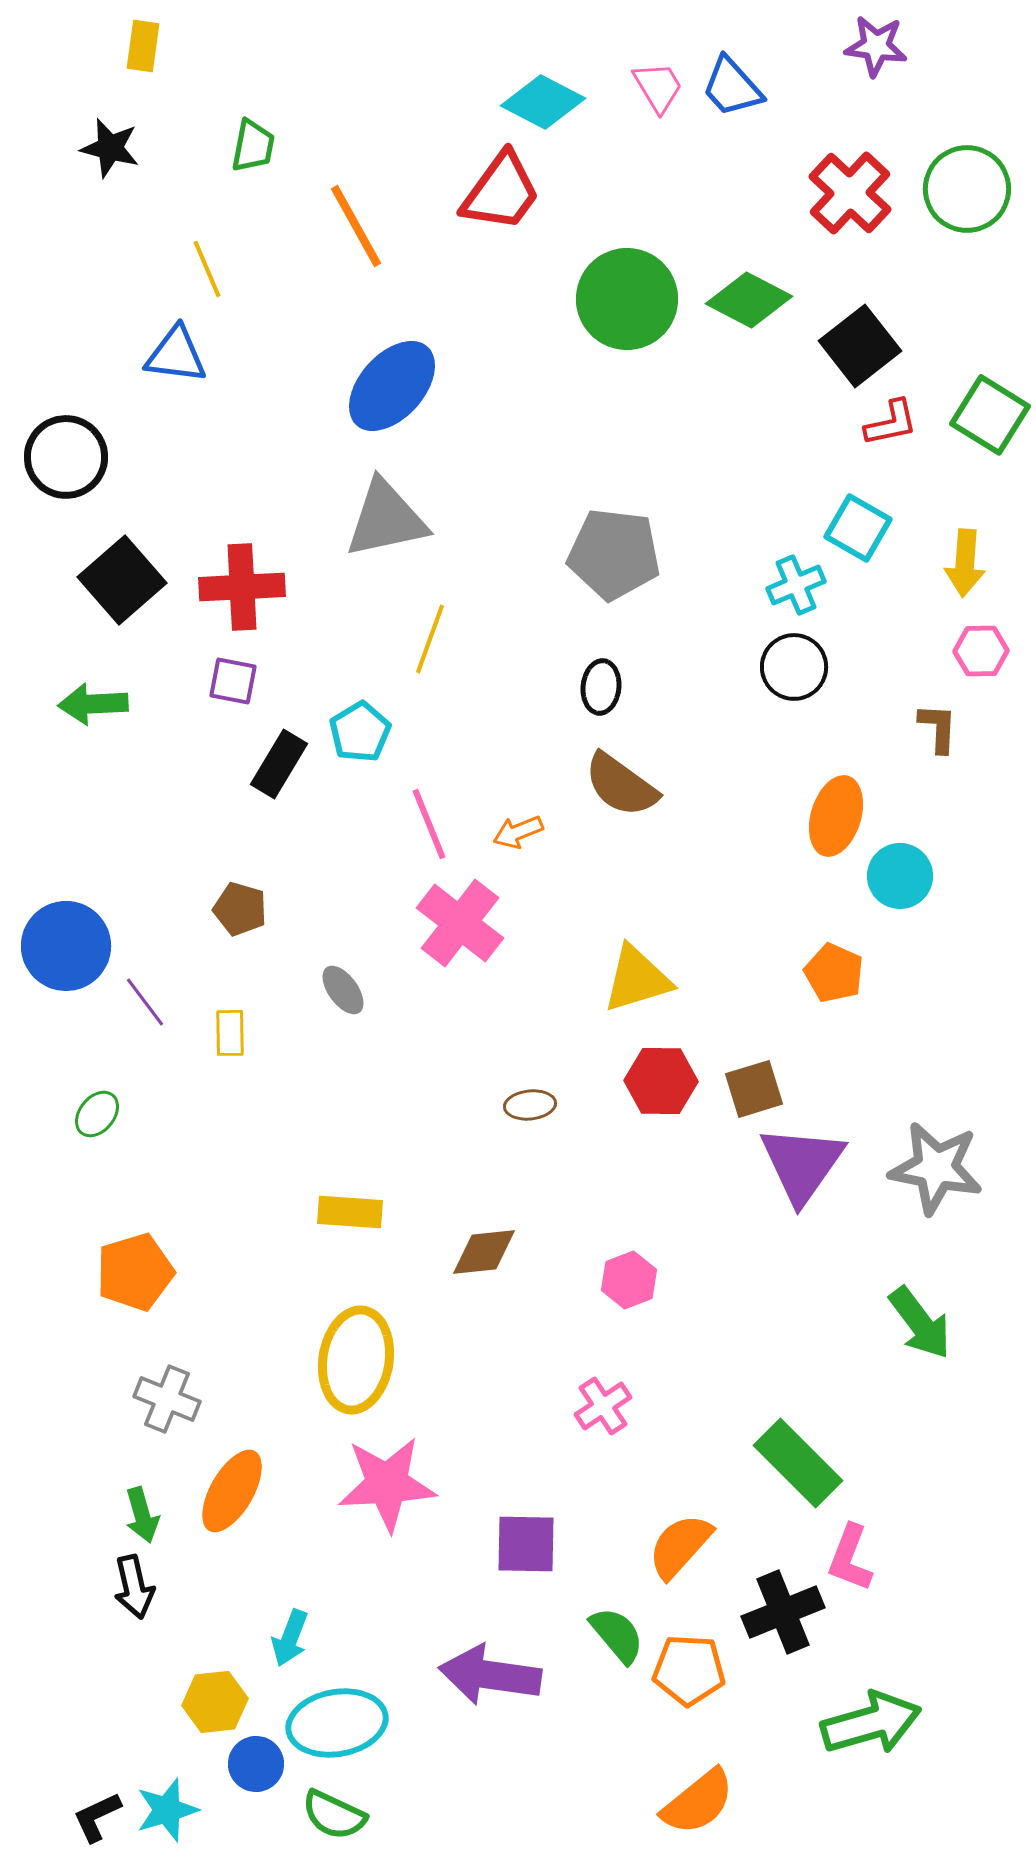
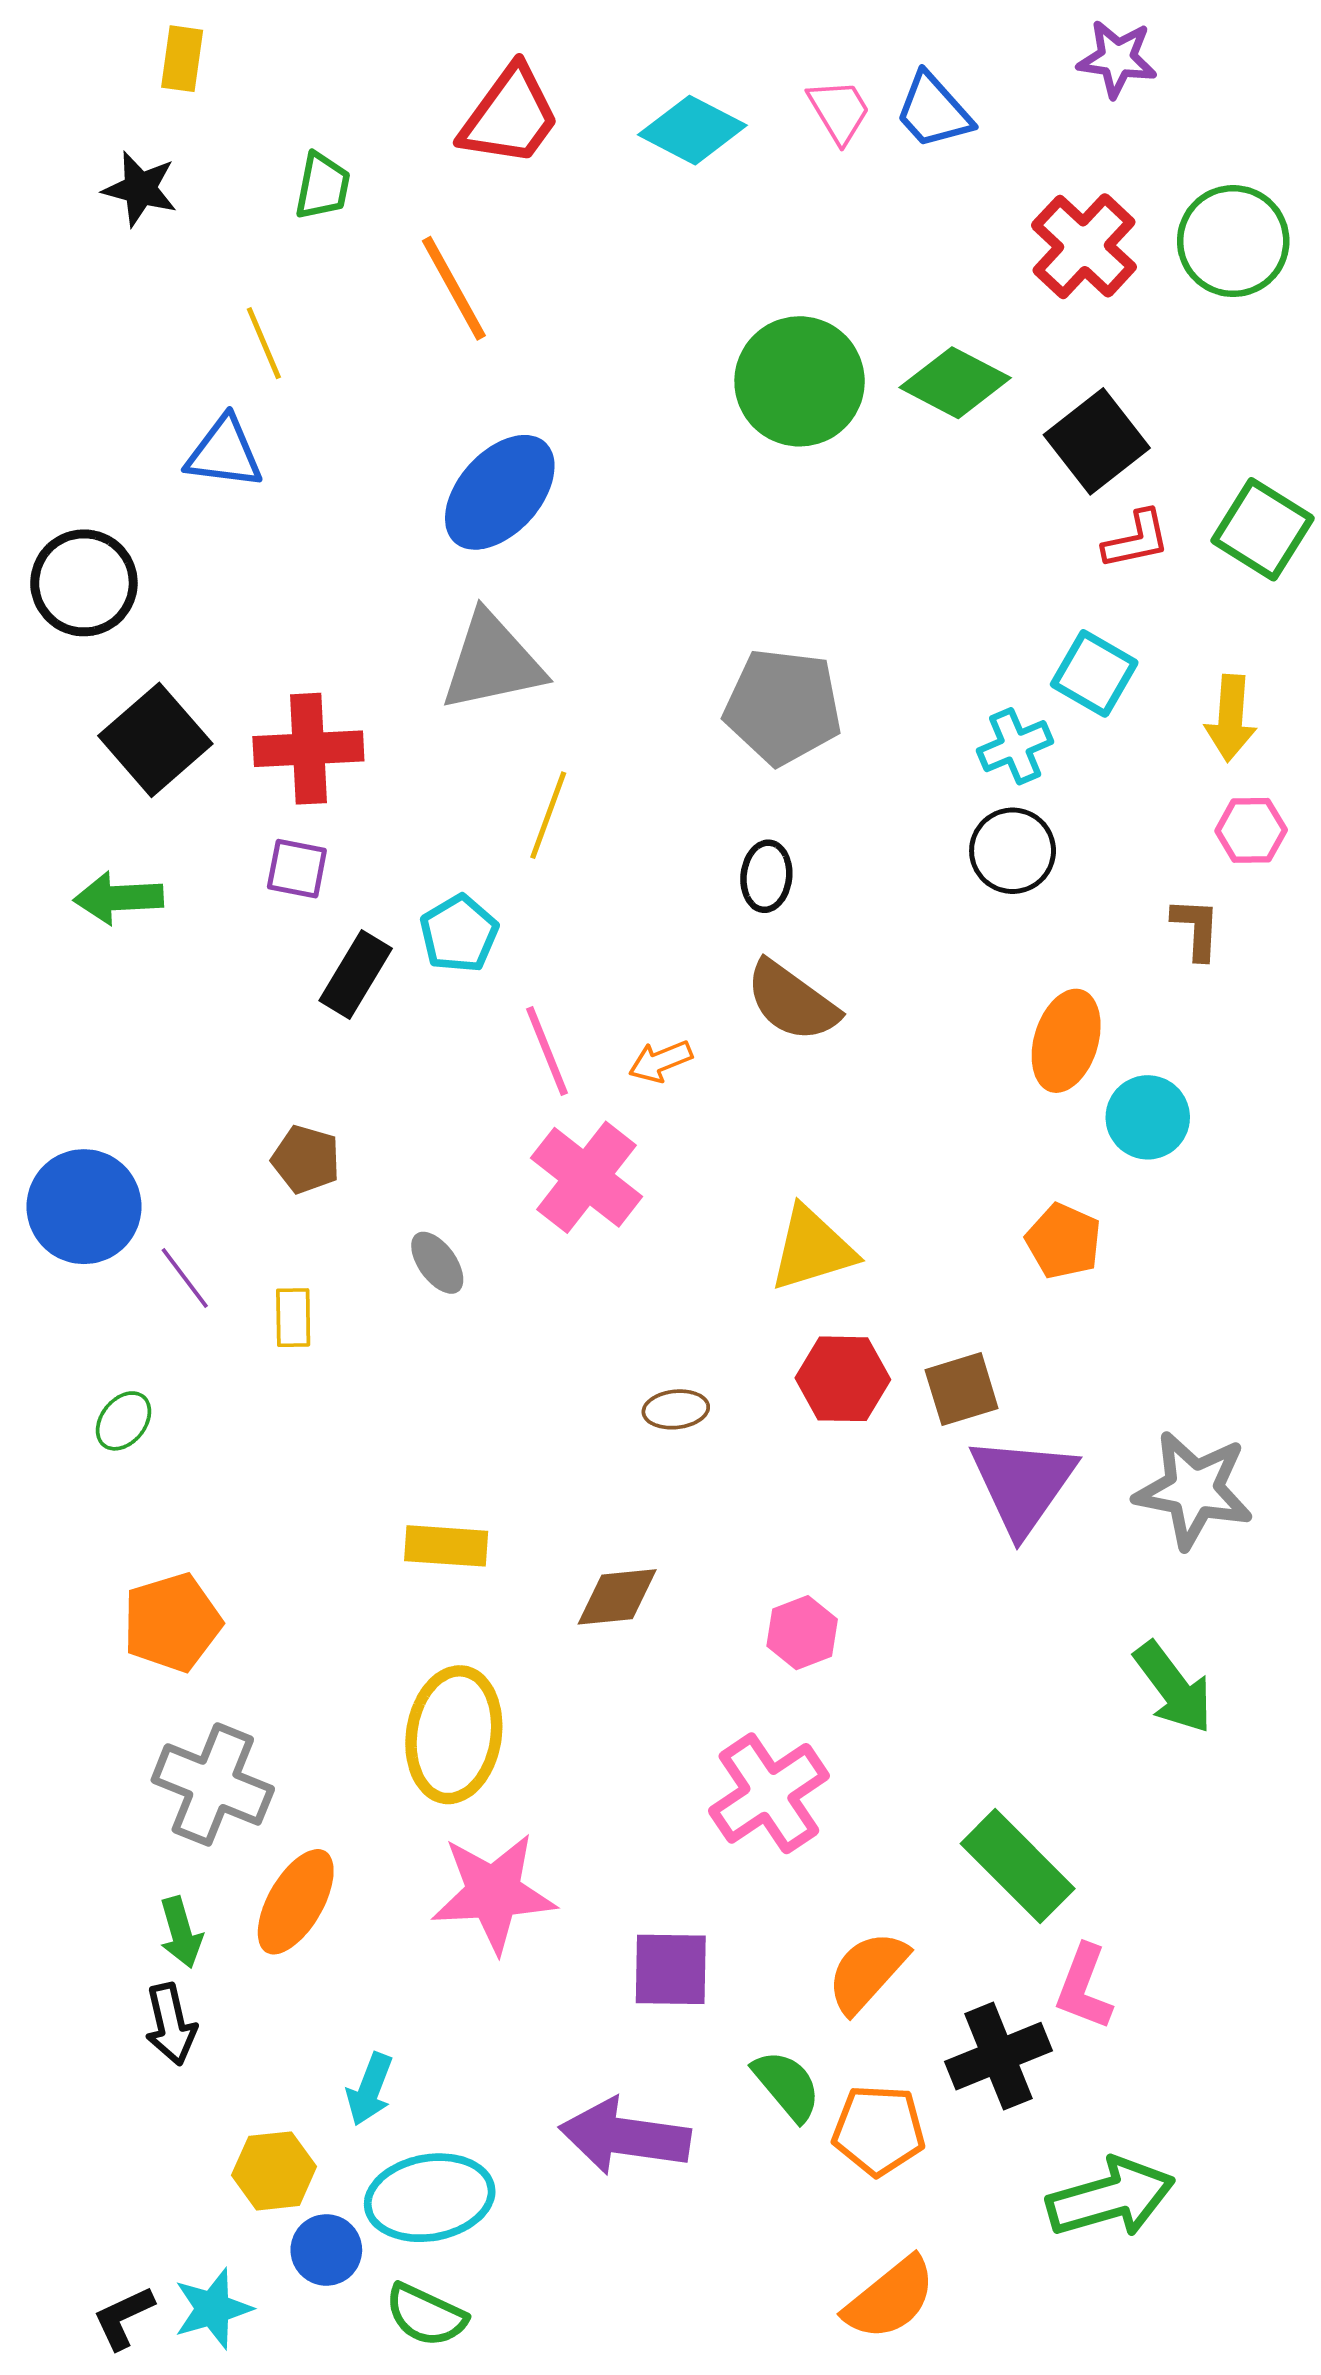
red trapezoid: (501, 192) -> (510, 116), moved
gray cross: (167, 1399) -> (213, 1784), size x1.4
pink cross: (603, 1406) -> (769, 1793), size x1.6

